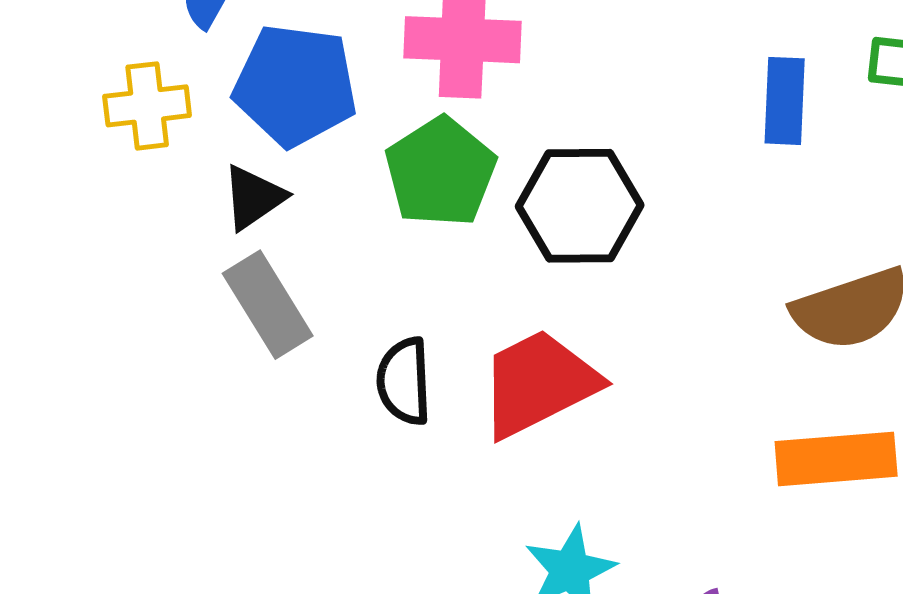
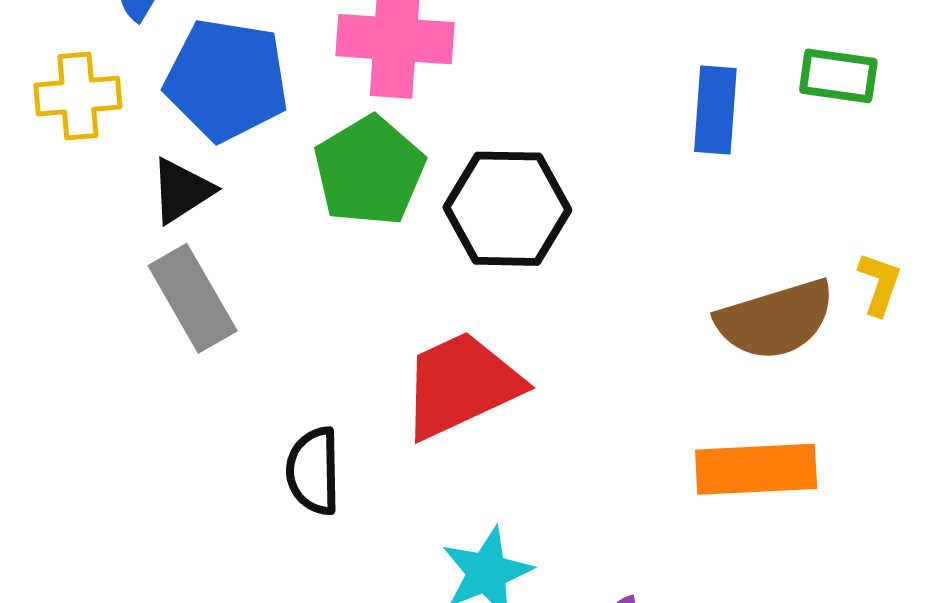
black semicircle: (404, 381) -> (313, 471), moved

